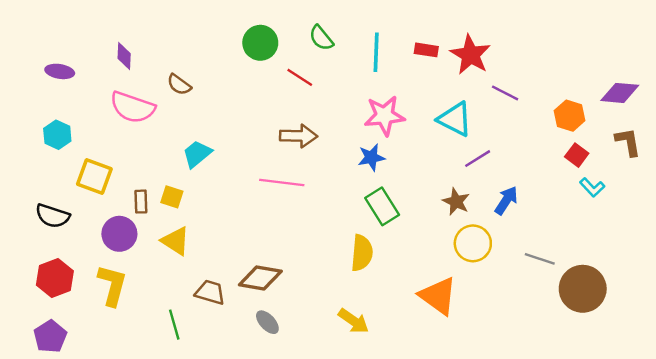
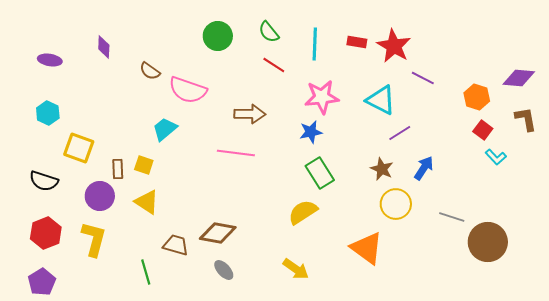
red line: (300, 77) -> (274, 65), moved
pink semicircle: (133, 107) -> (188, 90), moved
yellow semicircle: (362, 253) -> (303, 212), turned -128

